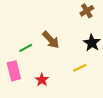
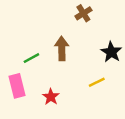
brown cross: (87, 11) -> (83, 13), moved
brown arrow: (51, 40) -> (62, 48), turned -138

